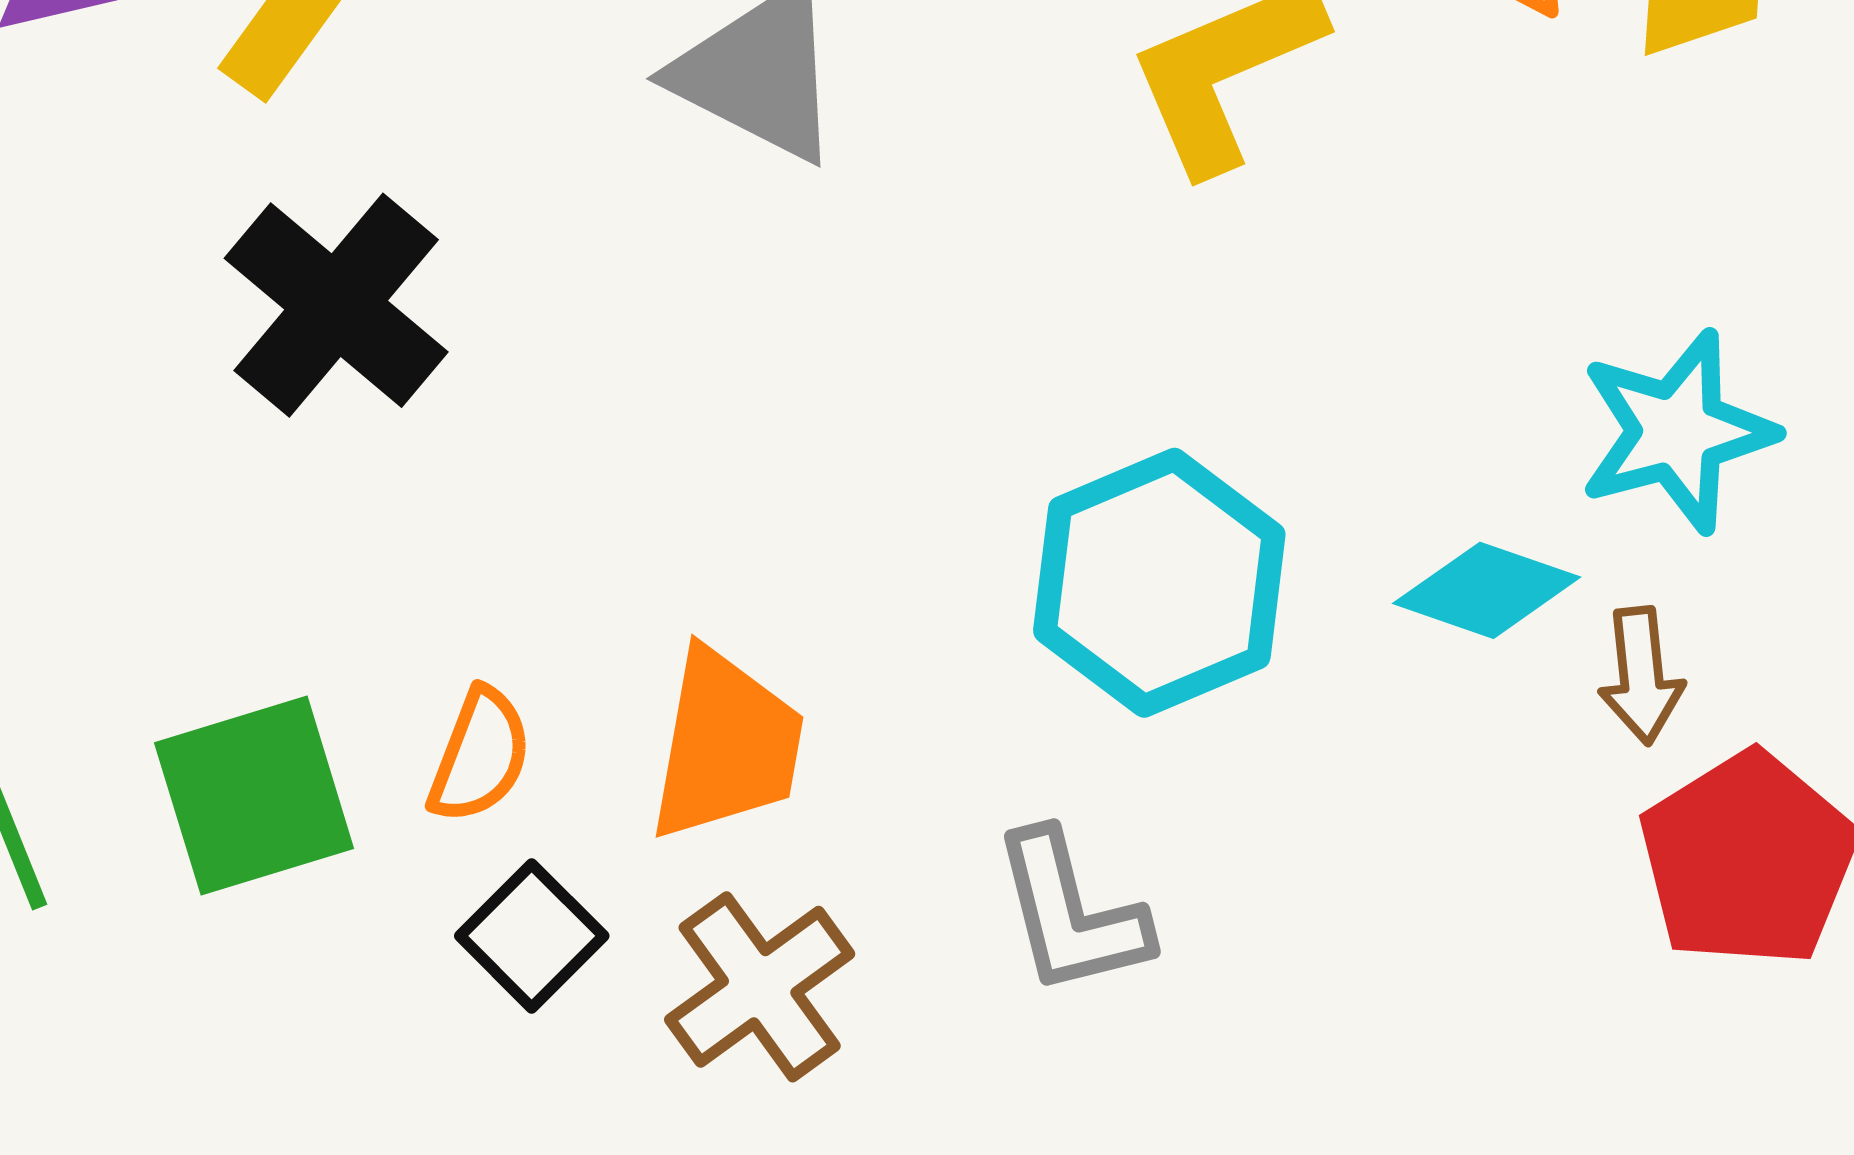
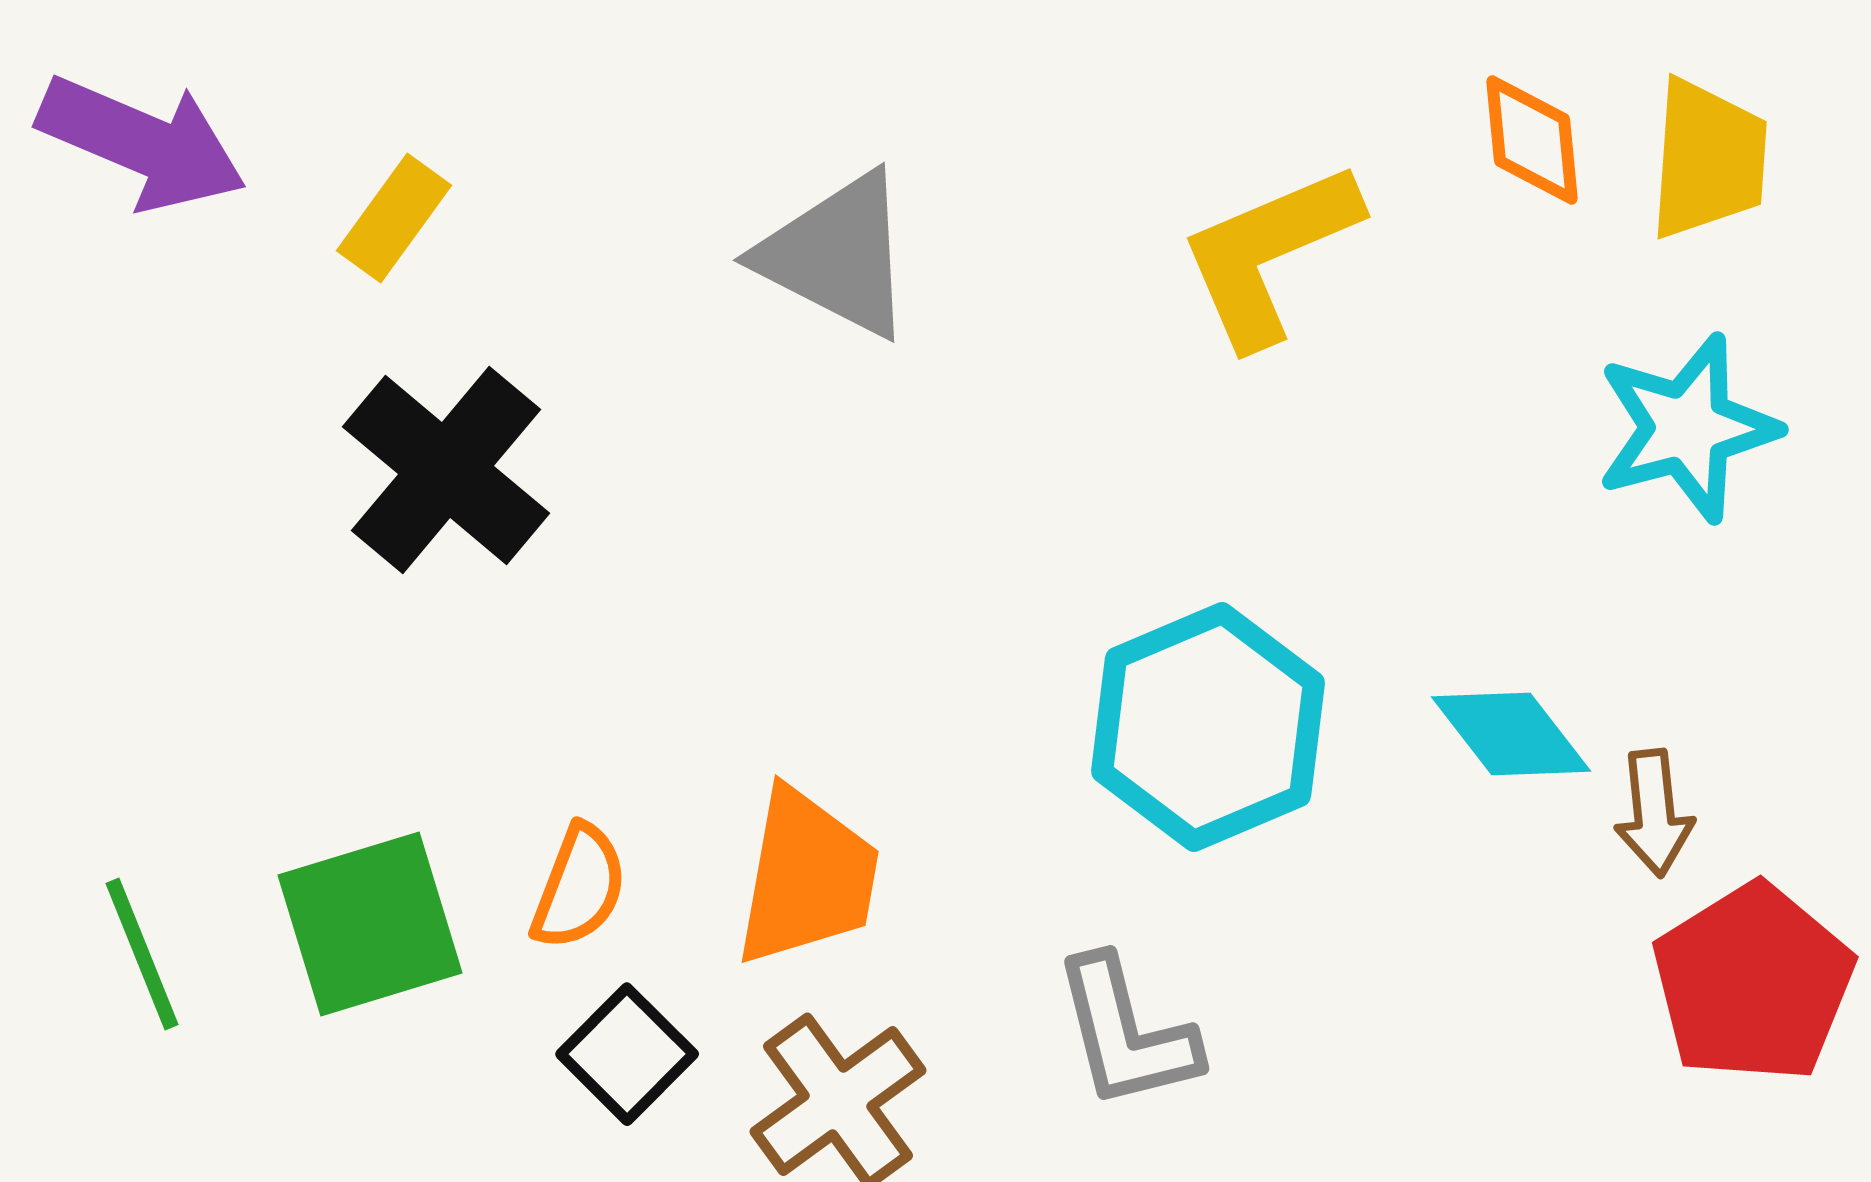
cyan star: (1677, 431) -> (1687, 428), moved
cyan diamond: (1487, 590) -> (1511, 734), turned 33

